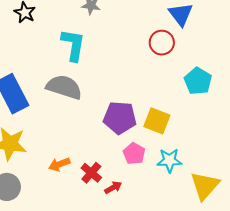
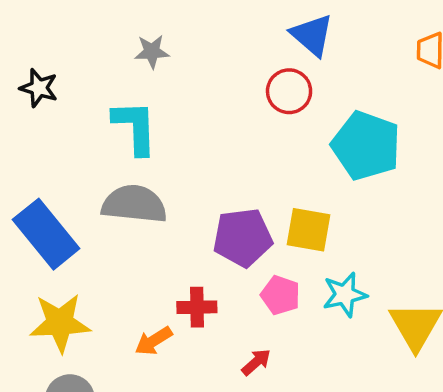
cyan pentagon: (198, 81) -> (366, 146), size x1.4
red cross: (91, 173) -> (197, 307), moved, turned -30

